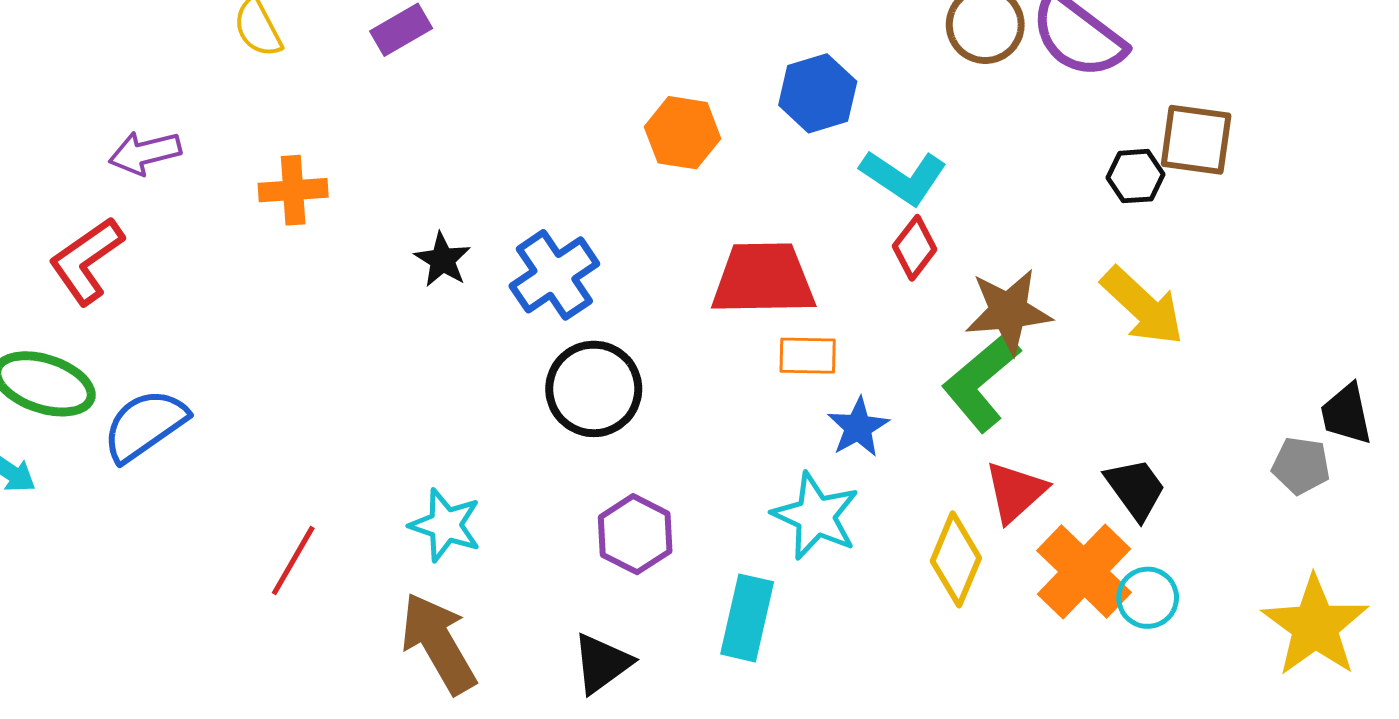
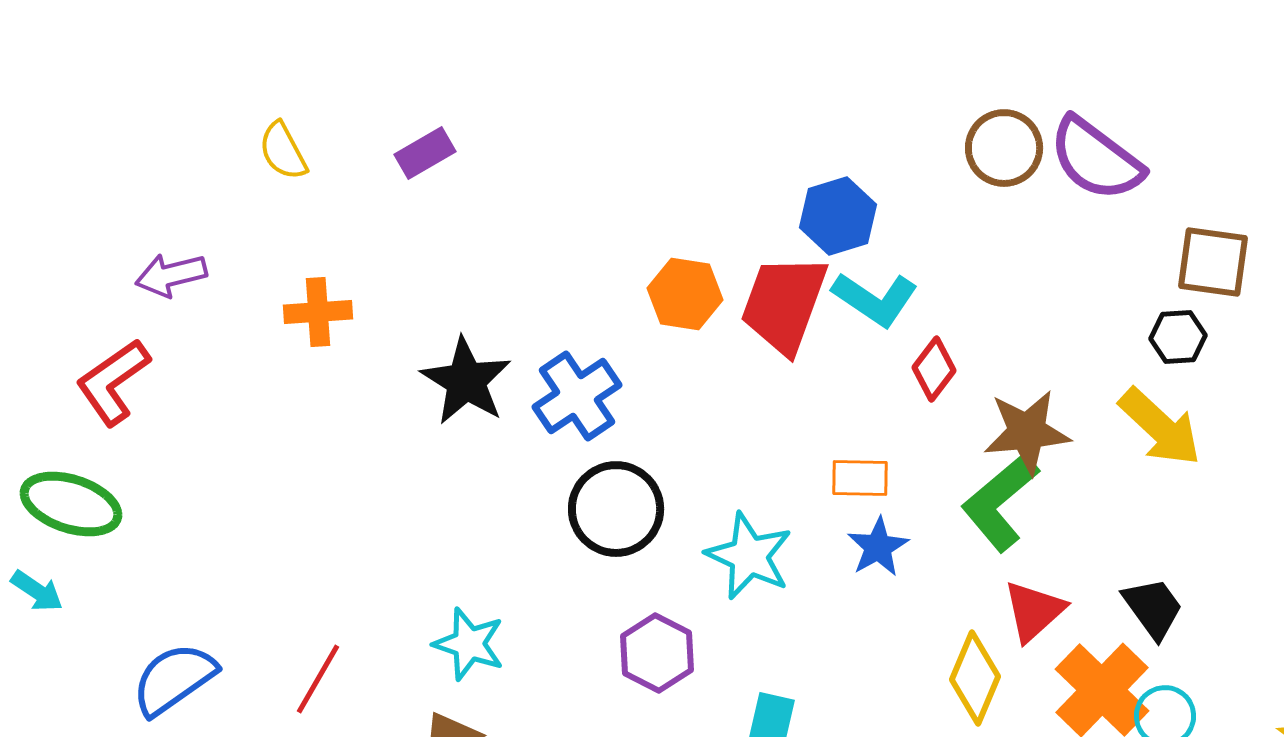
orange hexagon: (683, 133) -> (685, 294), moved
black hexagon: (1136, 176) -> (1178, 337), moved
cyan L-shape: (903, 177) -> (875, 299), moved
black star: (442, 260) -> (466, 381), size x1.6
red trapezoid: (763, 279) -> (784, 304), moved, turned -69
orange rectangle: (808, 356) -> (860, 478), moved
blue semicircle: (145, 425) -> (174, 679), moved
cyan star: (816, 516) -> (749, 556), moved

